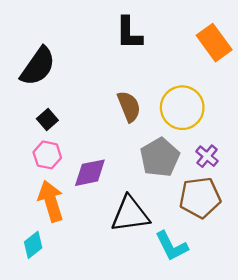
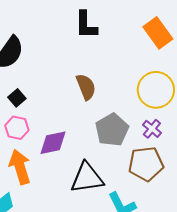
yellow circle: (182, 108) -> (156, 90), moved

